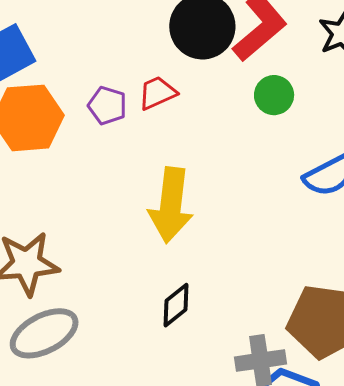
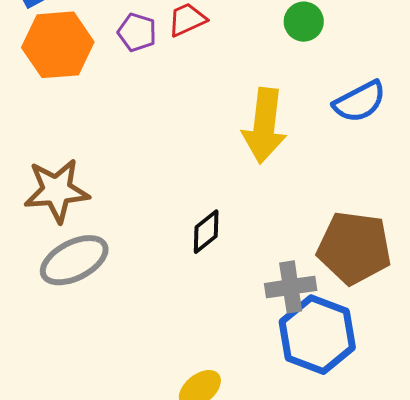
yellow arrow: (171, 205) -> (264, 126), moved

